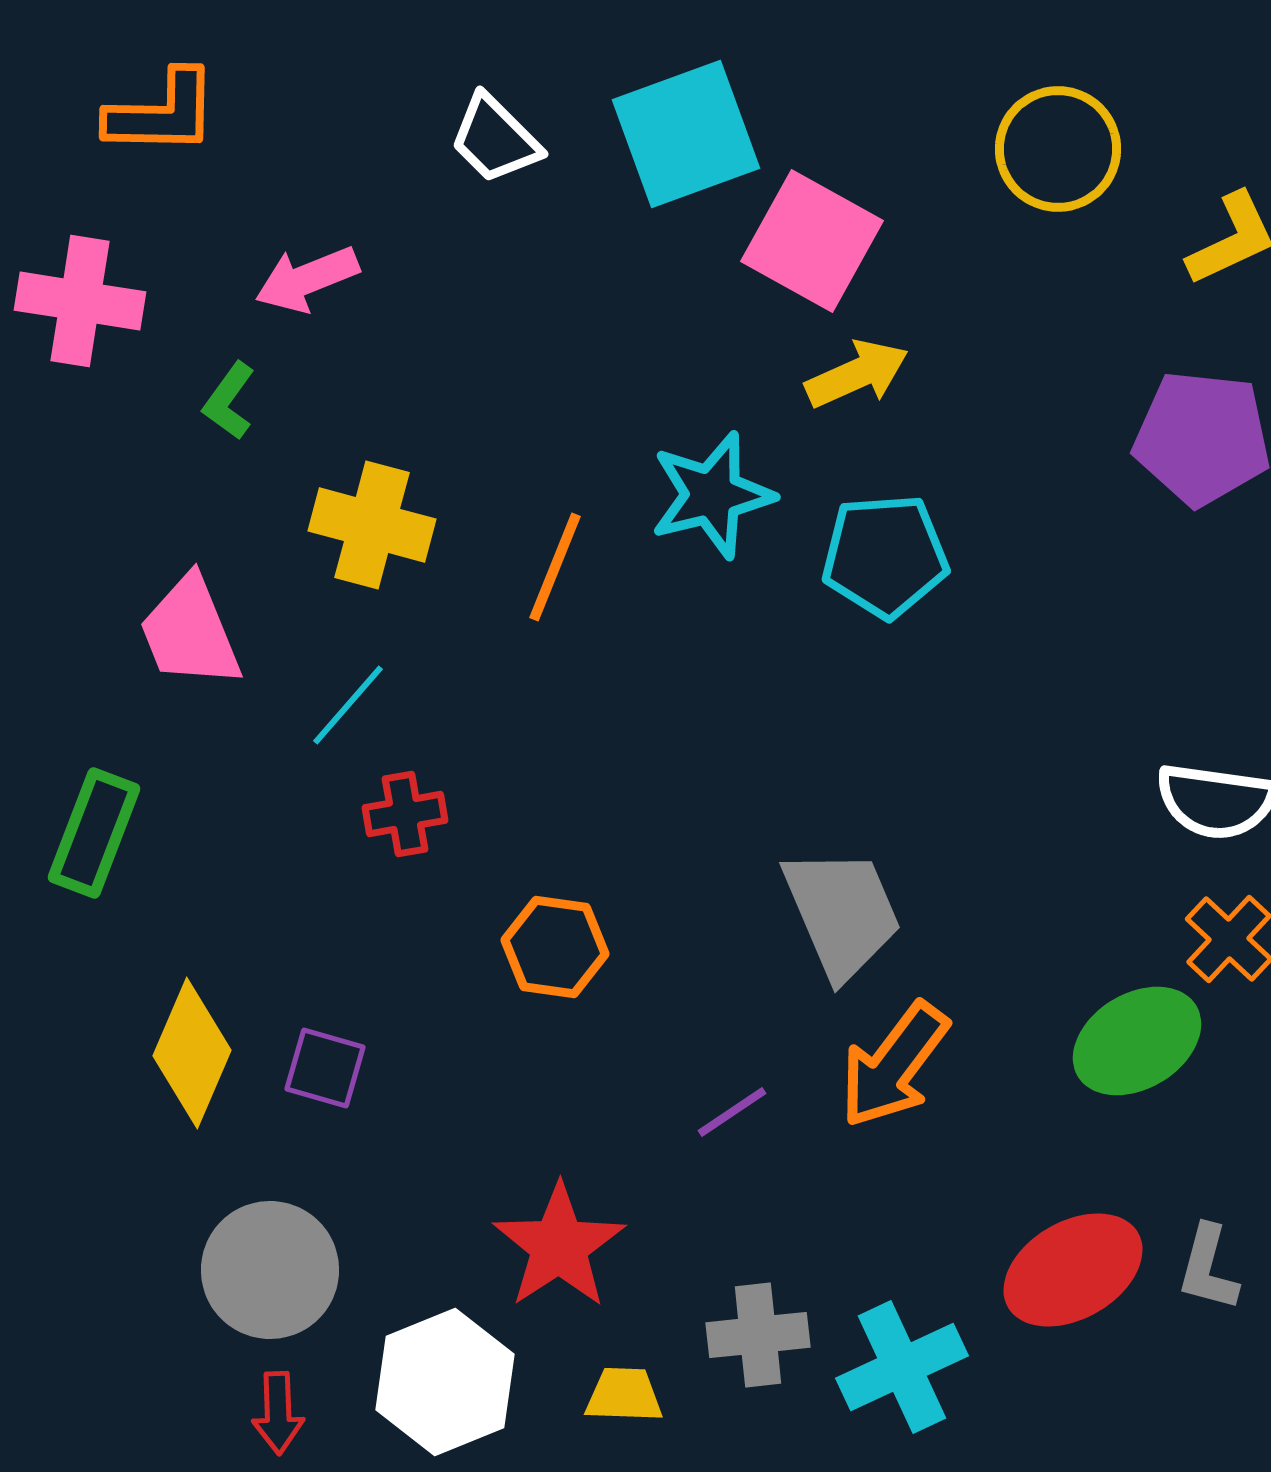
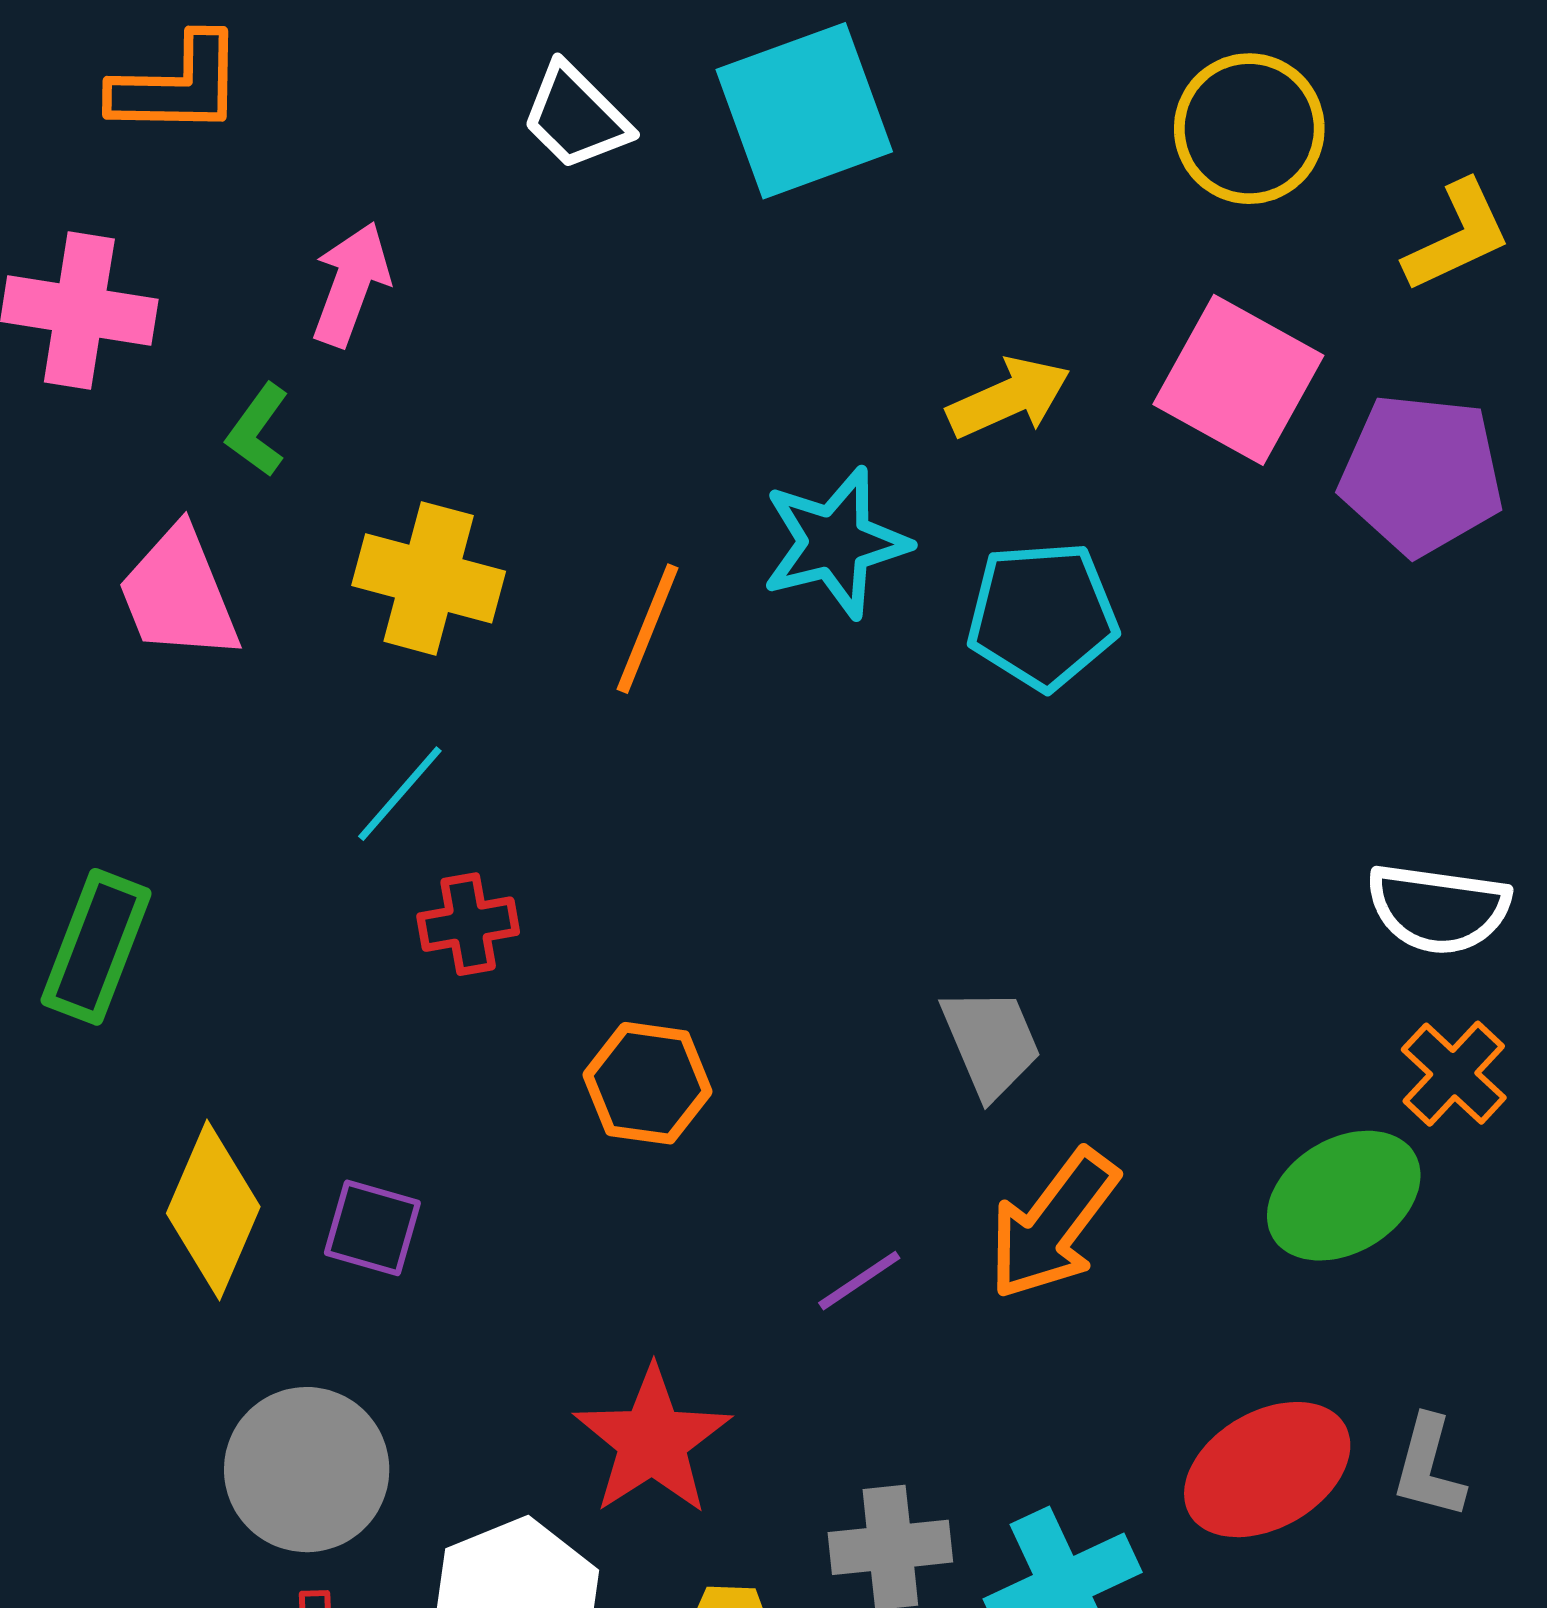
pink square: (812, 241) -> (1238, 380), moved
pink arrow: (307, 279) -> (351, 284), turned 132
pink trapezoid: (190, 632) -> (179, 594), moved
gray trapezoid: (842, 913) -> (991, 1043), size x0.7

